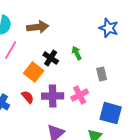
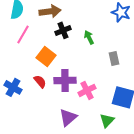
black cross: (51, 58) -> (63, 30), moved, turned 35
pink cross: (80, 95) -> (87, 90), moved

